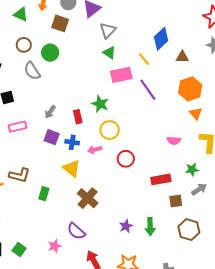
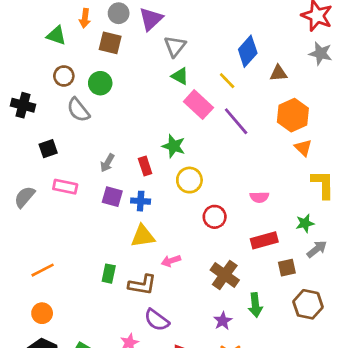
pink rectangle: (121, 75) -> (198, 105), turned 60
pink rectangle: (17, 127) -> (65, 187), turned 30
pink semicircle: (174, 141) -> (259, 197), moved
pink arrow: (95, 150) -> (171, 261), moved
yellow triangle: (72, 168) -> (143, 236), turned -42
brown L-shape: (20, 175) -> (142, 285), moved
brown cross: (88, 198) -> (225, 275), moved
purple star: (126, 226) -> (223, 321), moved

